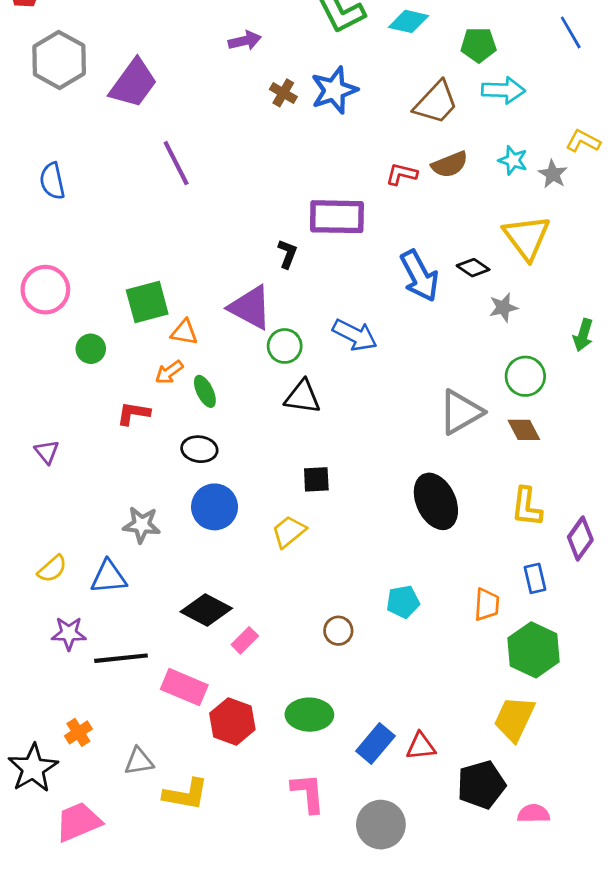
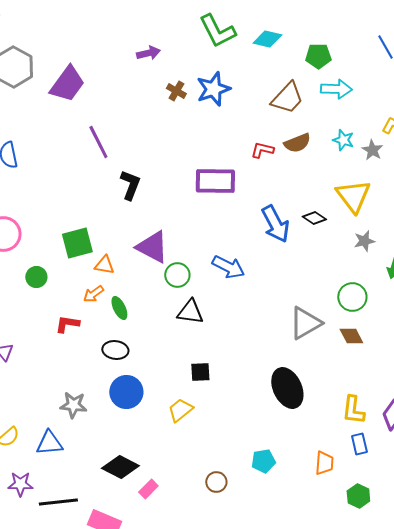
black L-shape: (287, 254) -> (130, 185), moved, size x1.4
gray star: (503, 307) -> (364, 241), moved
yellow L-shape: (527, 507) -> (353, 410), moved
green hexagon: (534, 650) -> (358, 496), size x0.6

